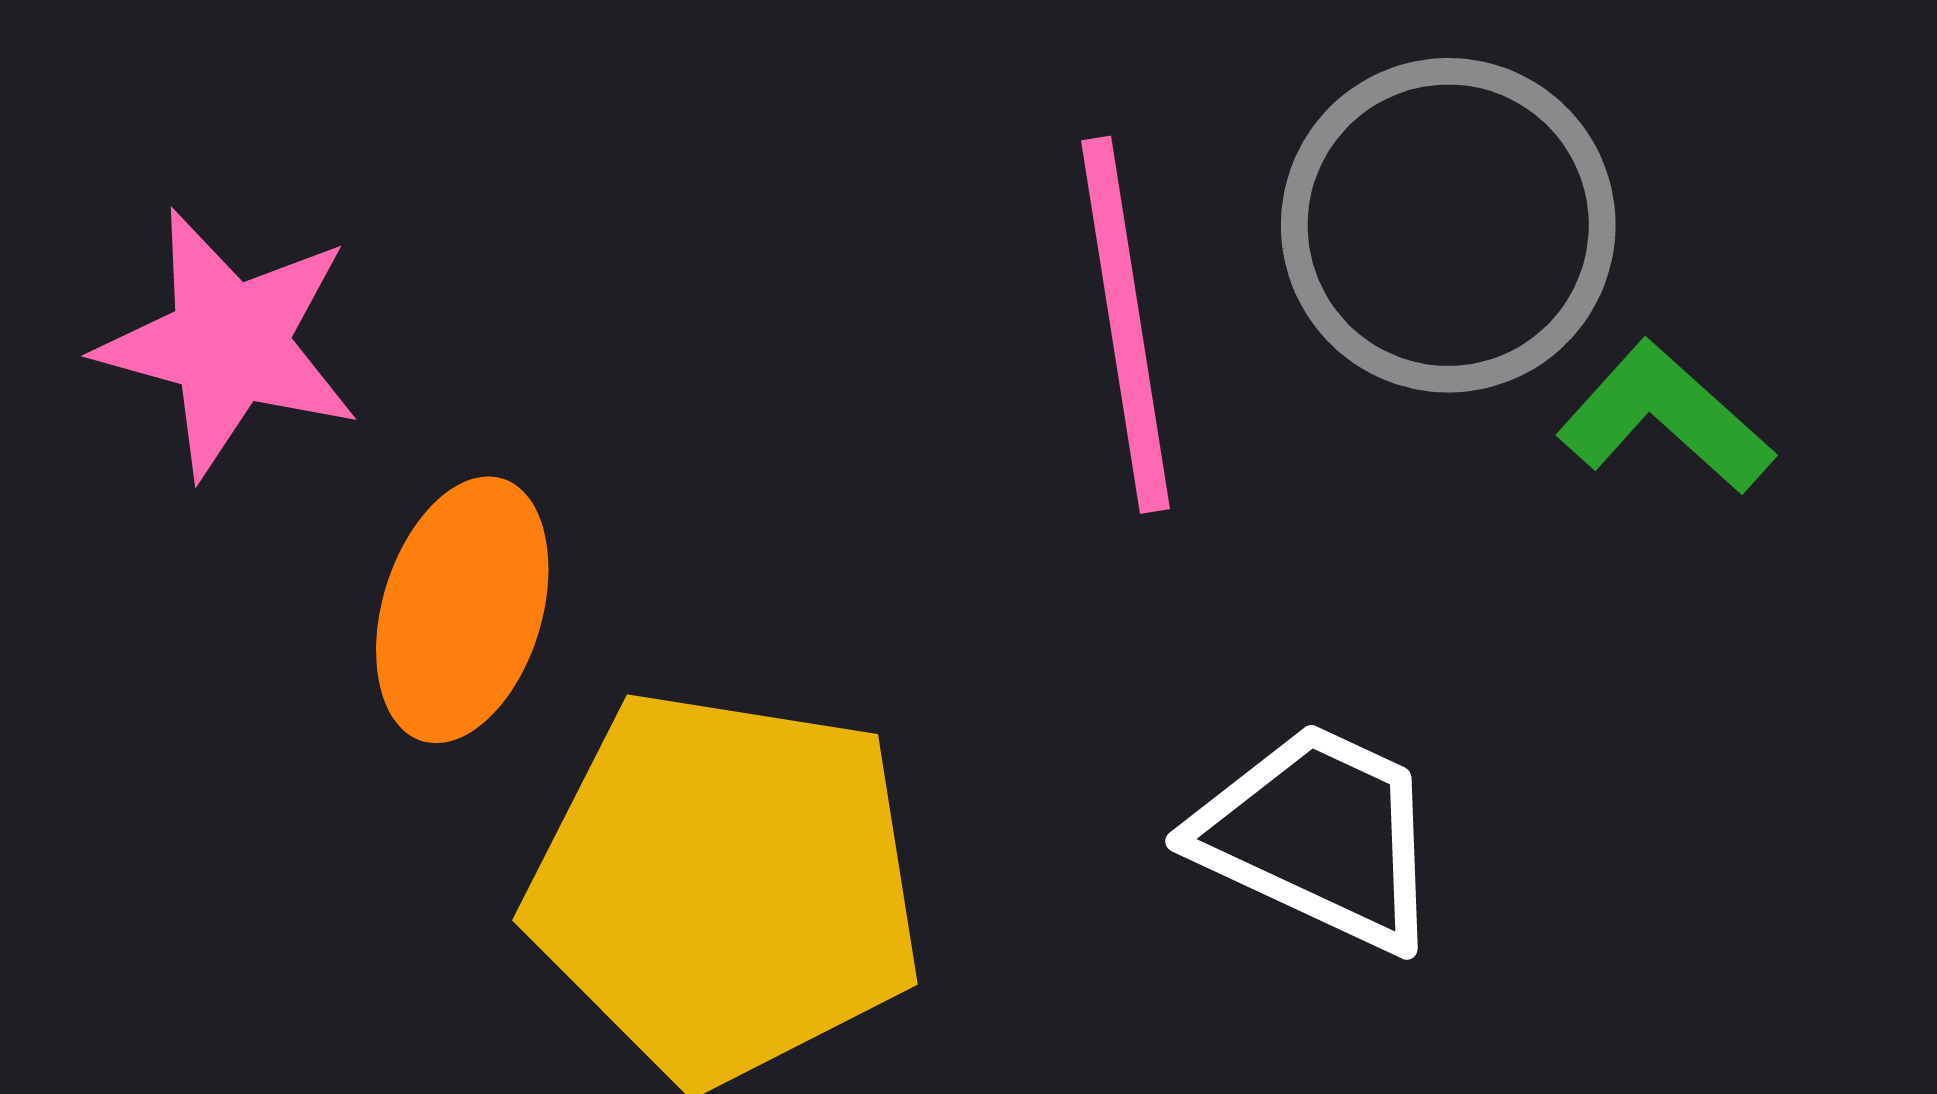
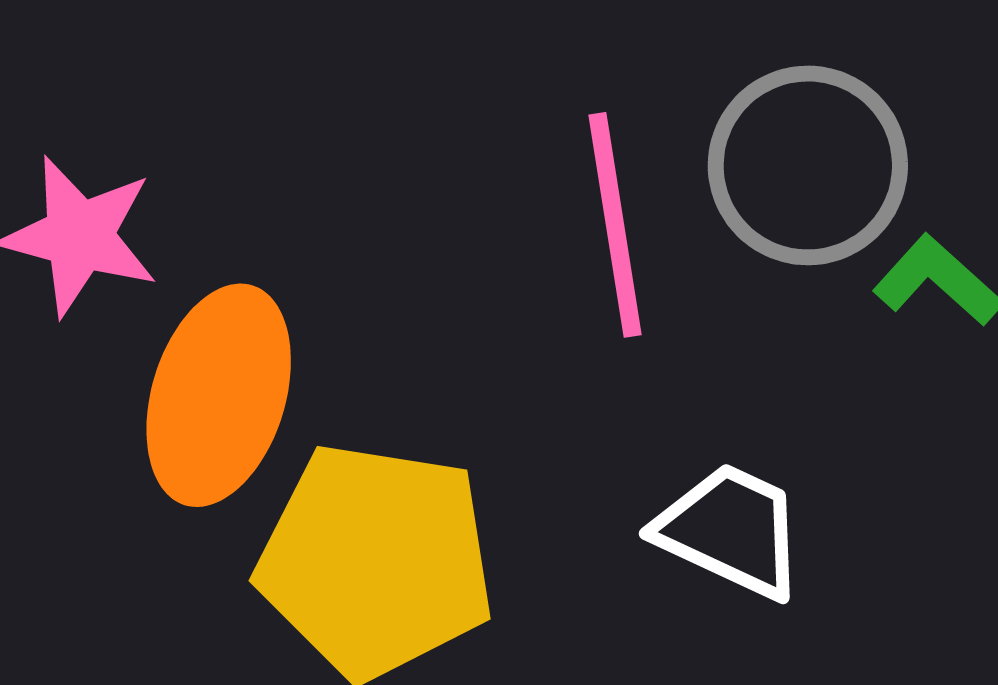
orange ellipse: (462, 610) -> (219, 395), size x1.4

